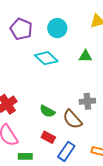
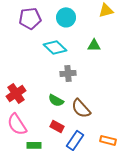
purple pentagon: (21, 29) -> (30, 18), turned -30
gray cross: (87, 101) -> (68, 73), moved

